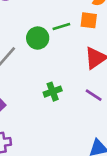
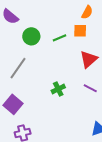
green circle: (38, 38) -> (31, 36), moved

